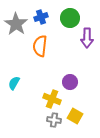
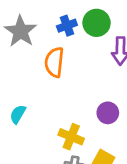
blue cross: (41, 17) -> (67, 26), moved
purple circle: (70, 82) -> (108, 113), moved

